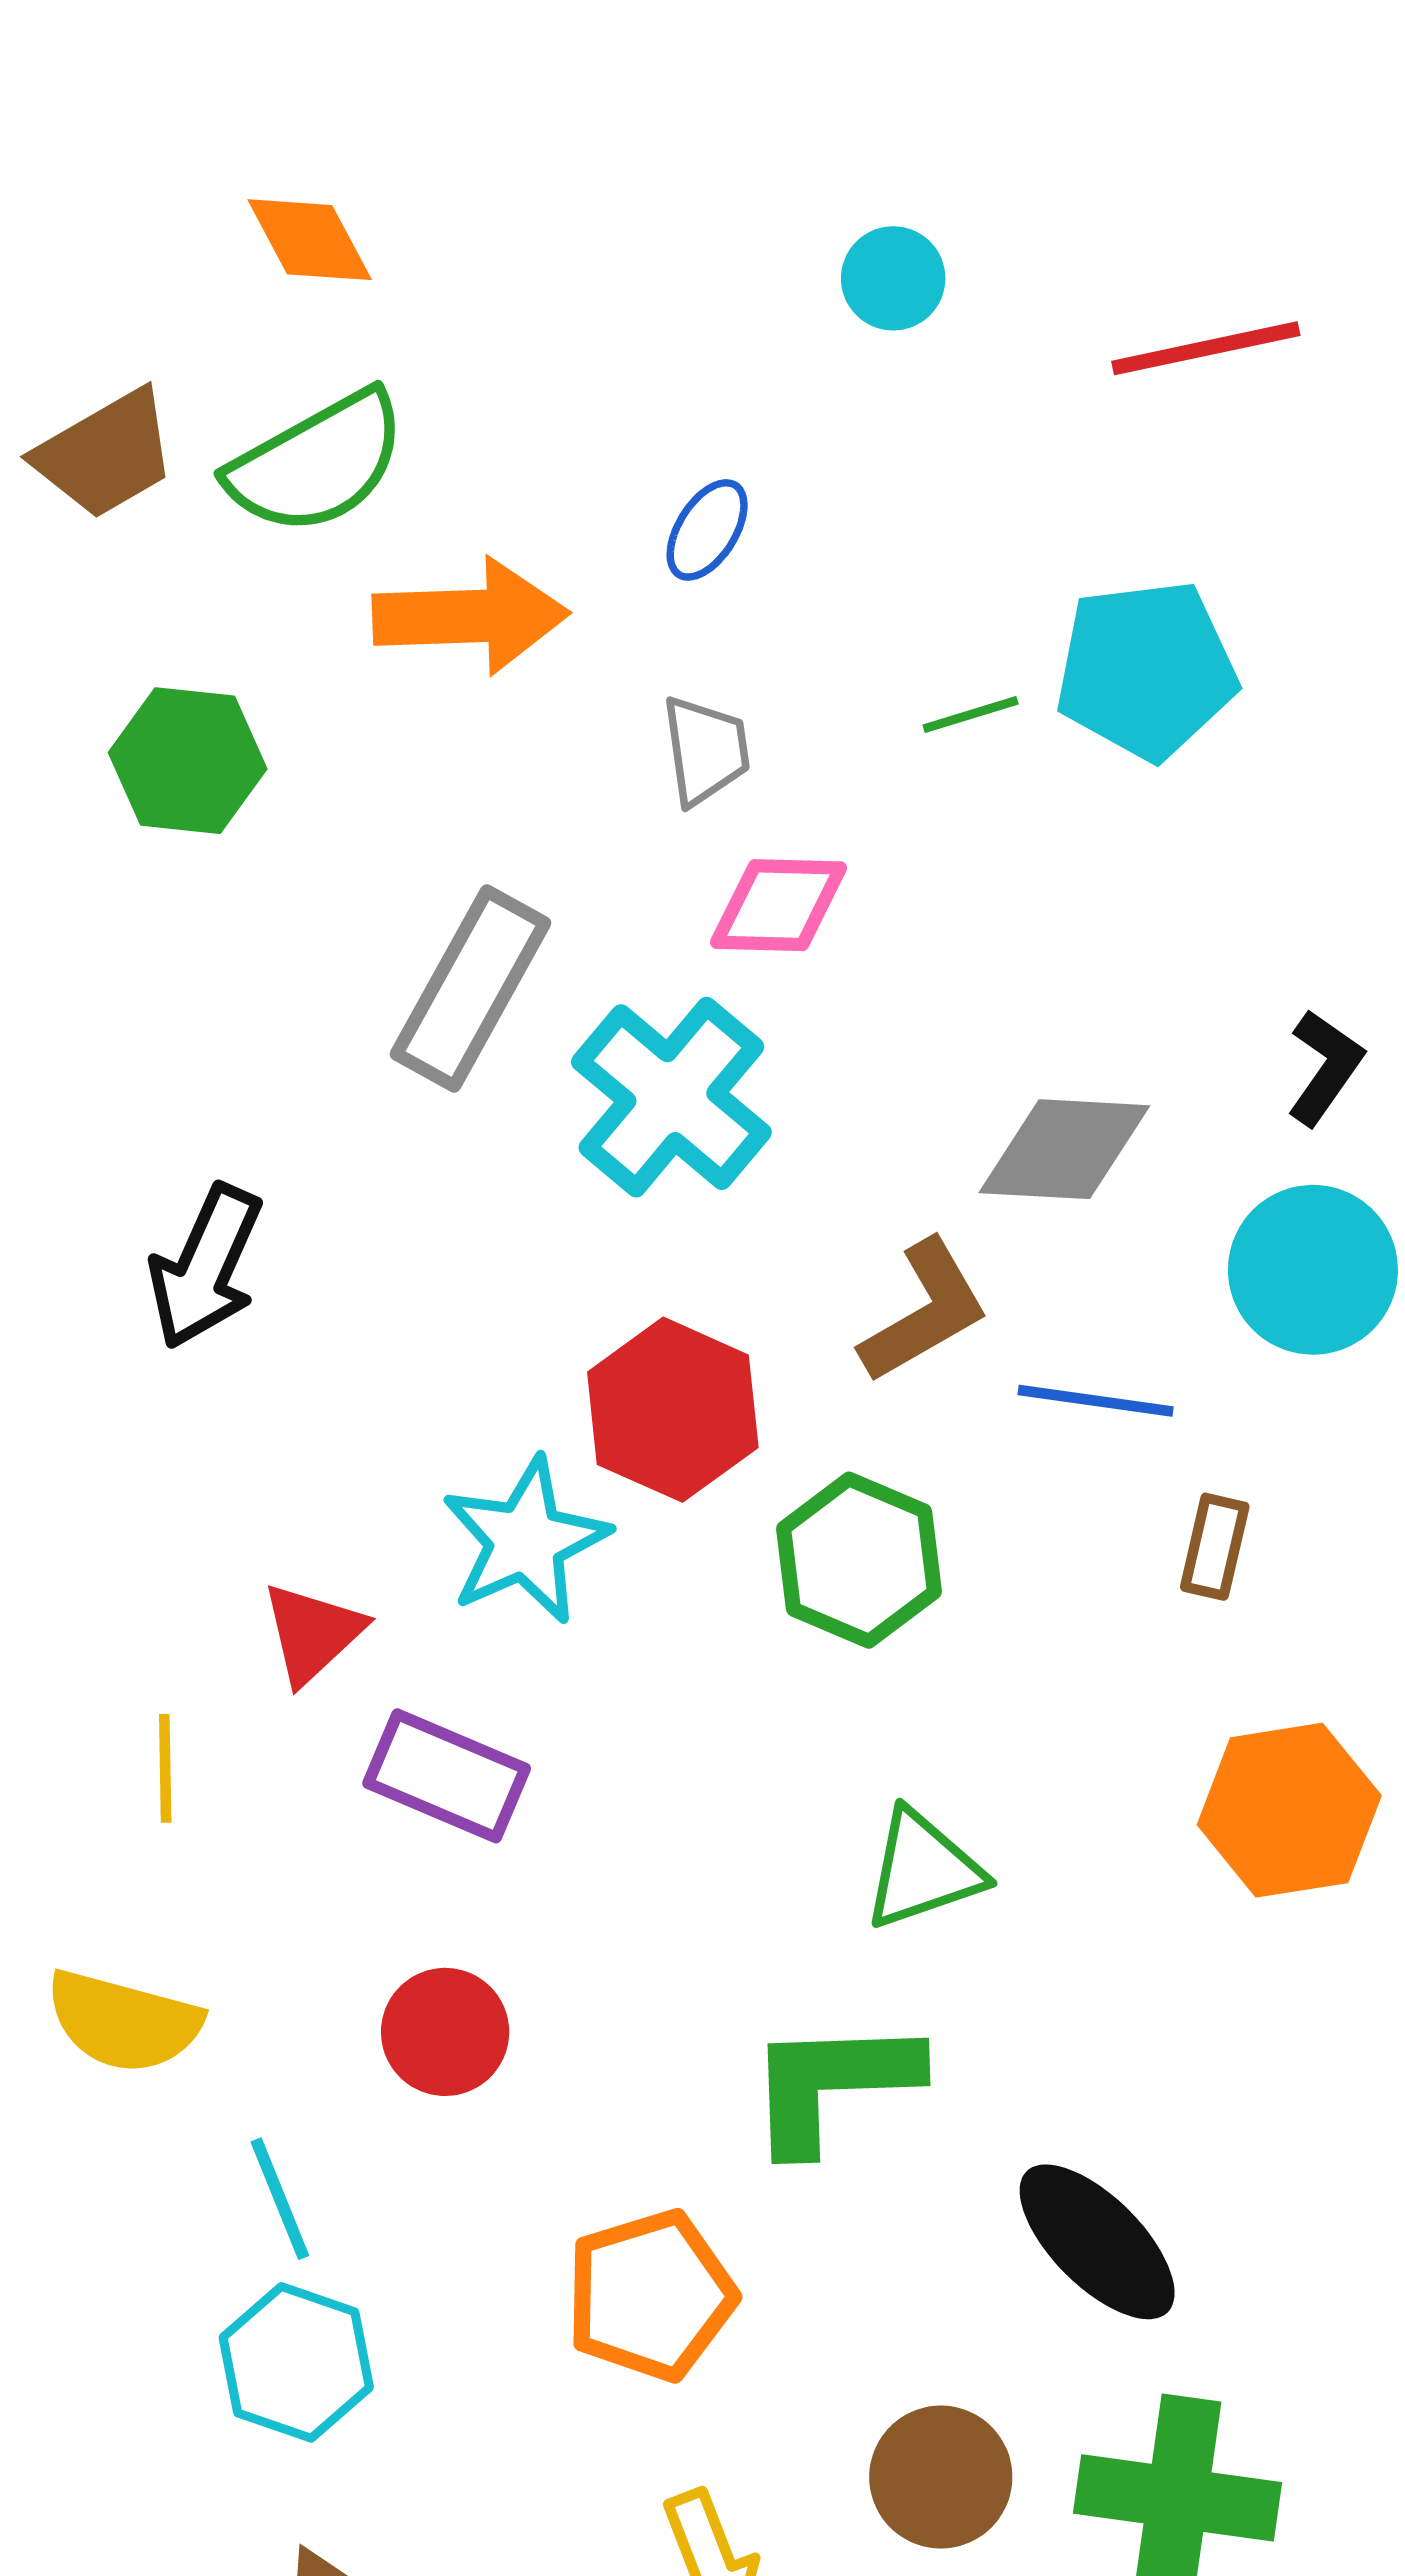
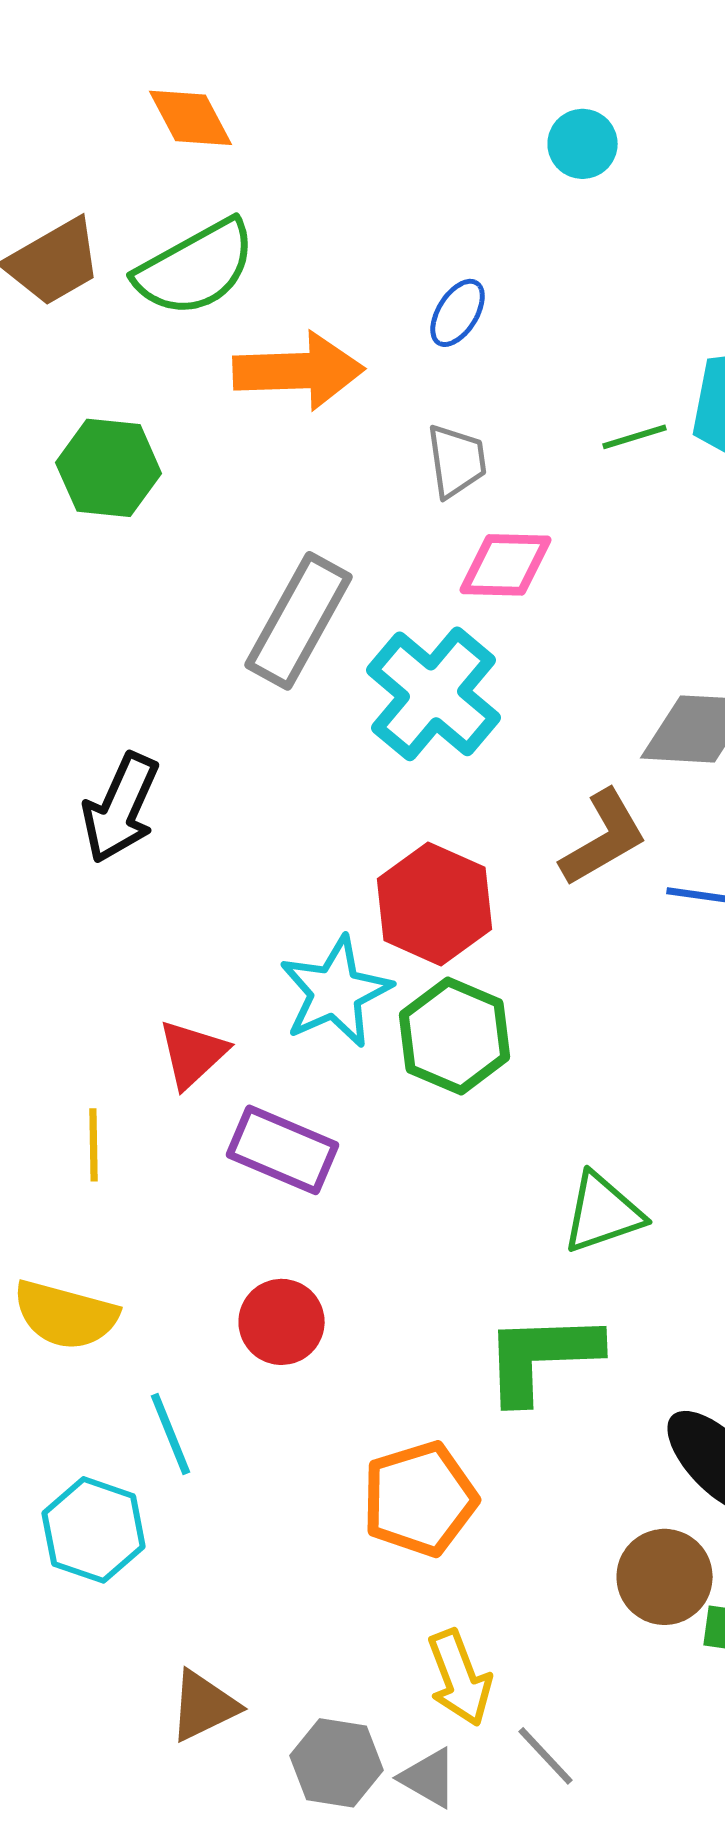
green hexagon: (859, 1560) -> (455, 1036), moved
cyan hexagon: (296, 2362) -> (94, 1530), moved
brown circle: (941, 2477) -> (665, 1577), moved

